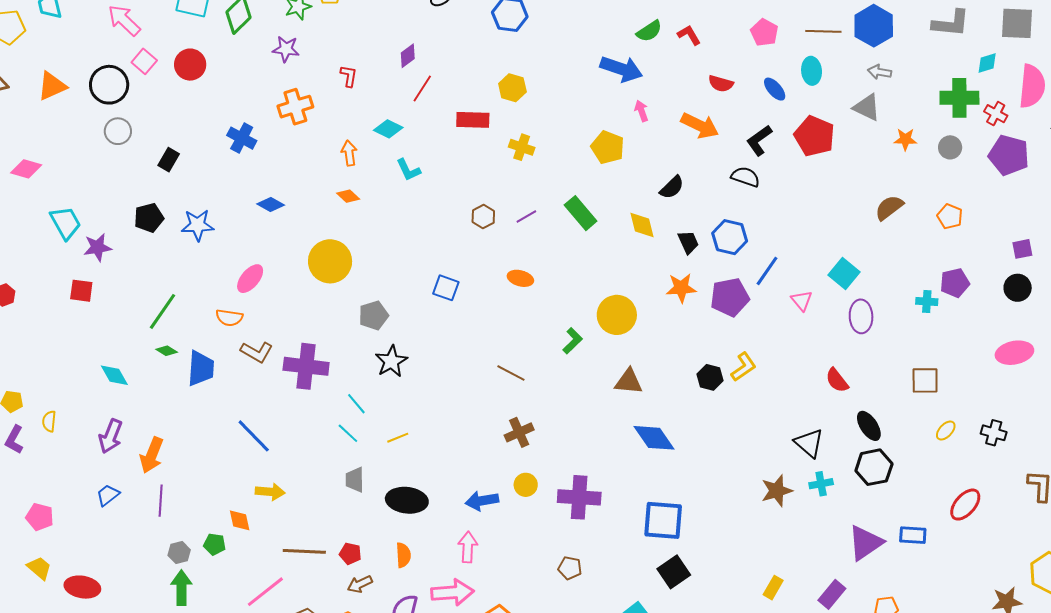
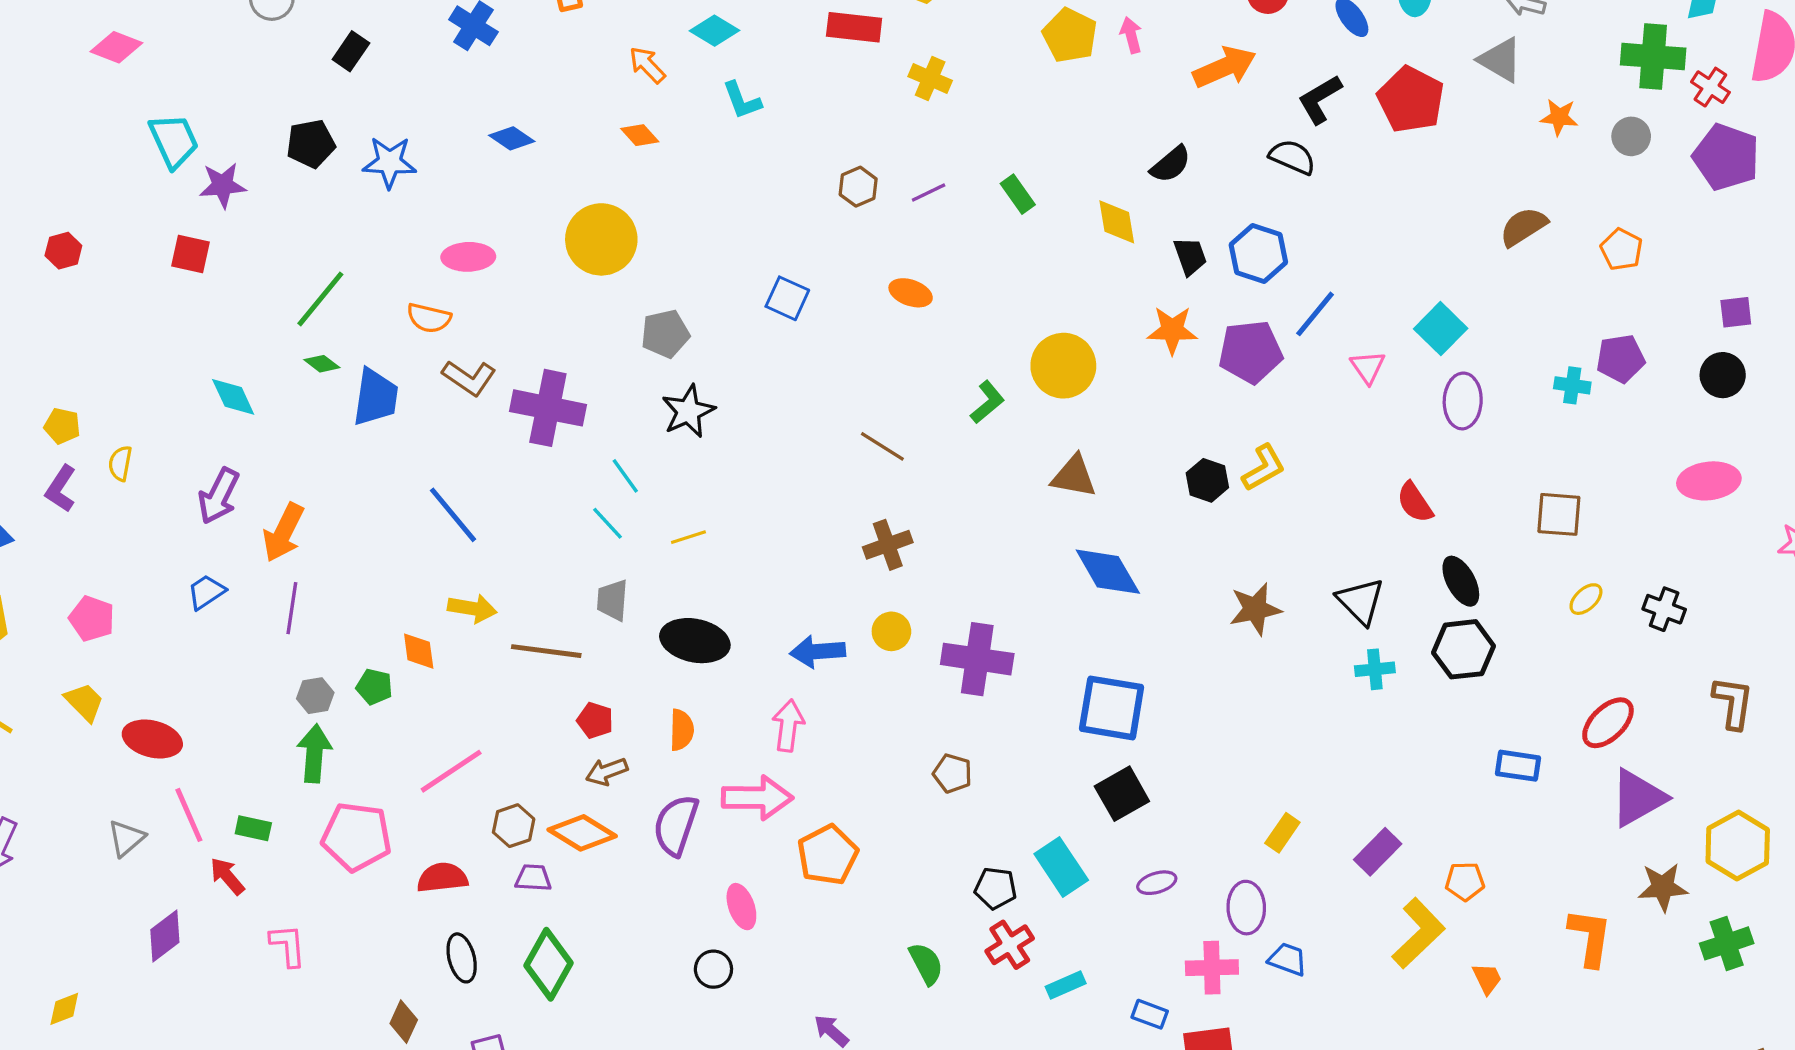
orange arrow: (700, 126) -> (1225, 67), turned -54
yellow pentagon: (608, 147) -> (1070, 35), moved
orange arrow: (349, 153) -> (647, 65), turned -40
green rectangle: (581, 213) -> (1018, 194), size x0.7
pink ellipse: (250, 279) -> (468, 257), turned 44
brown star: (777, 491) -> (1255, 609), moved
purple triangle: (865, 543) -> (1638, 798), moved
brown line: (304, 551) -> (546, 651), moved

